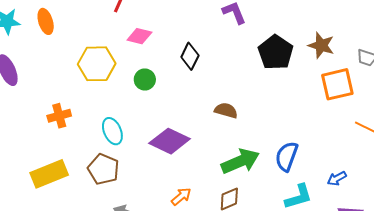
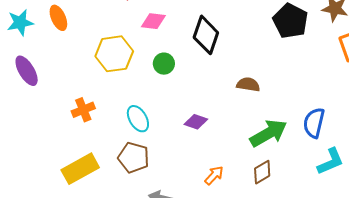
black diamond: (190, 56) -> (206, 35), size x1.4
purple diamond: (170, 141) -> (196, 122), size x0.6

